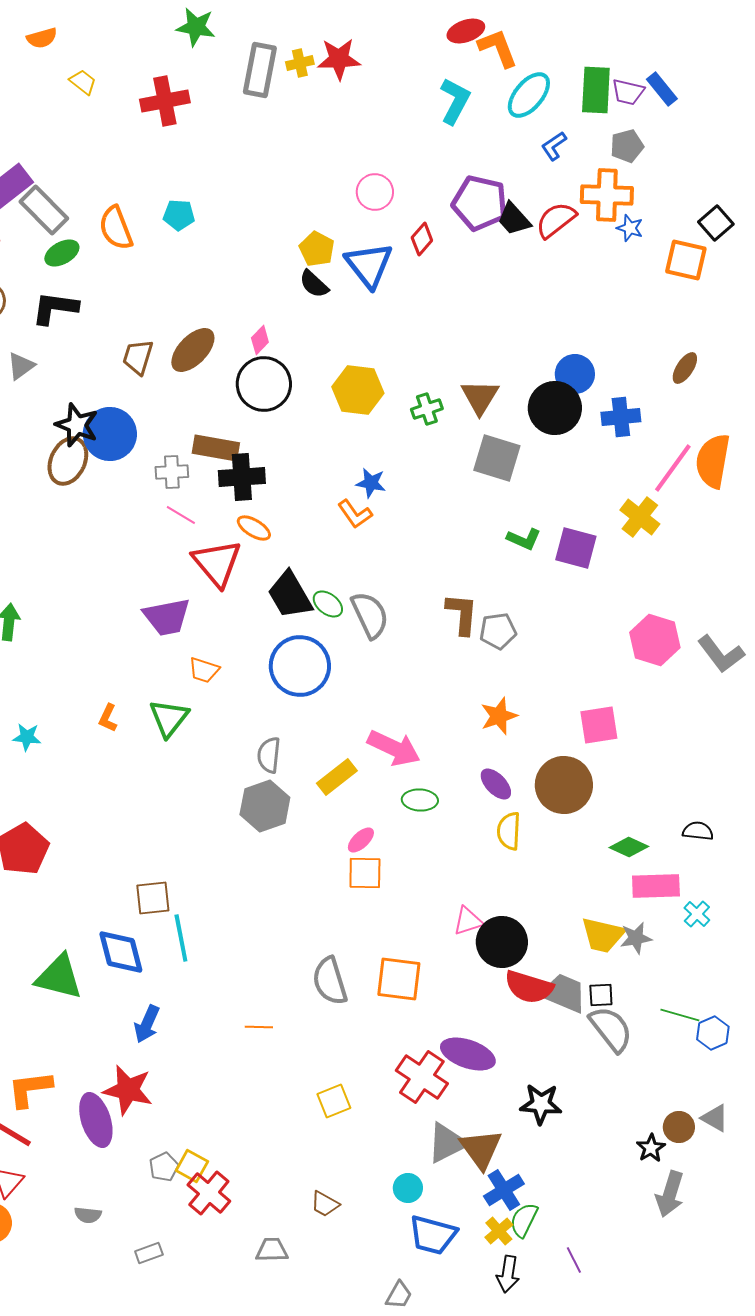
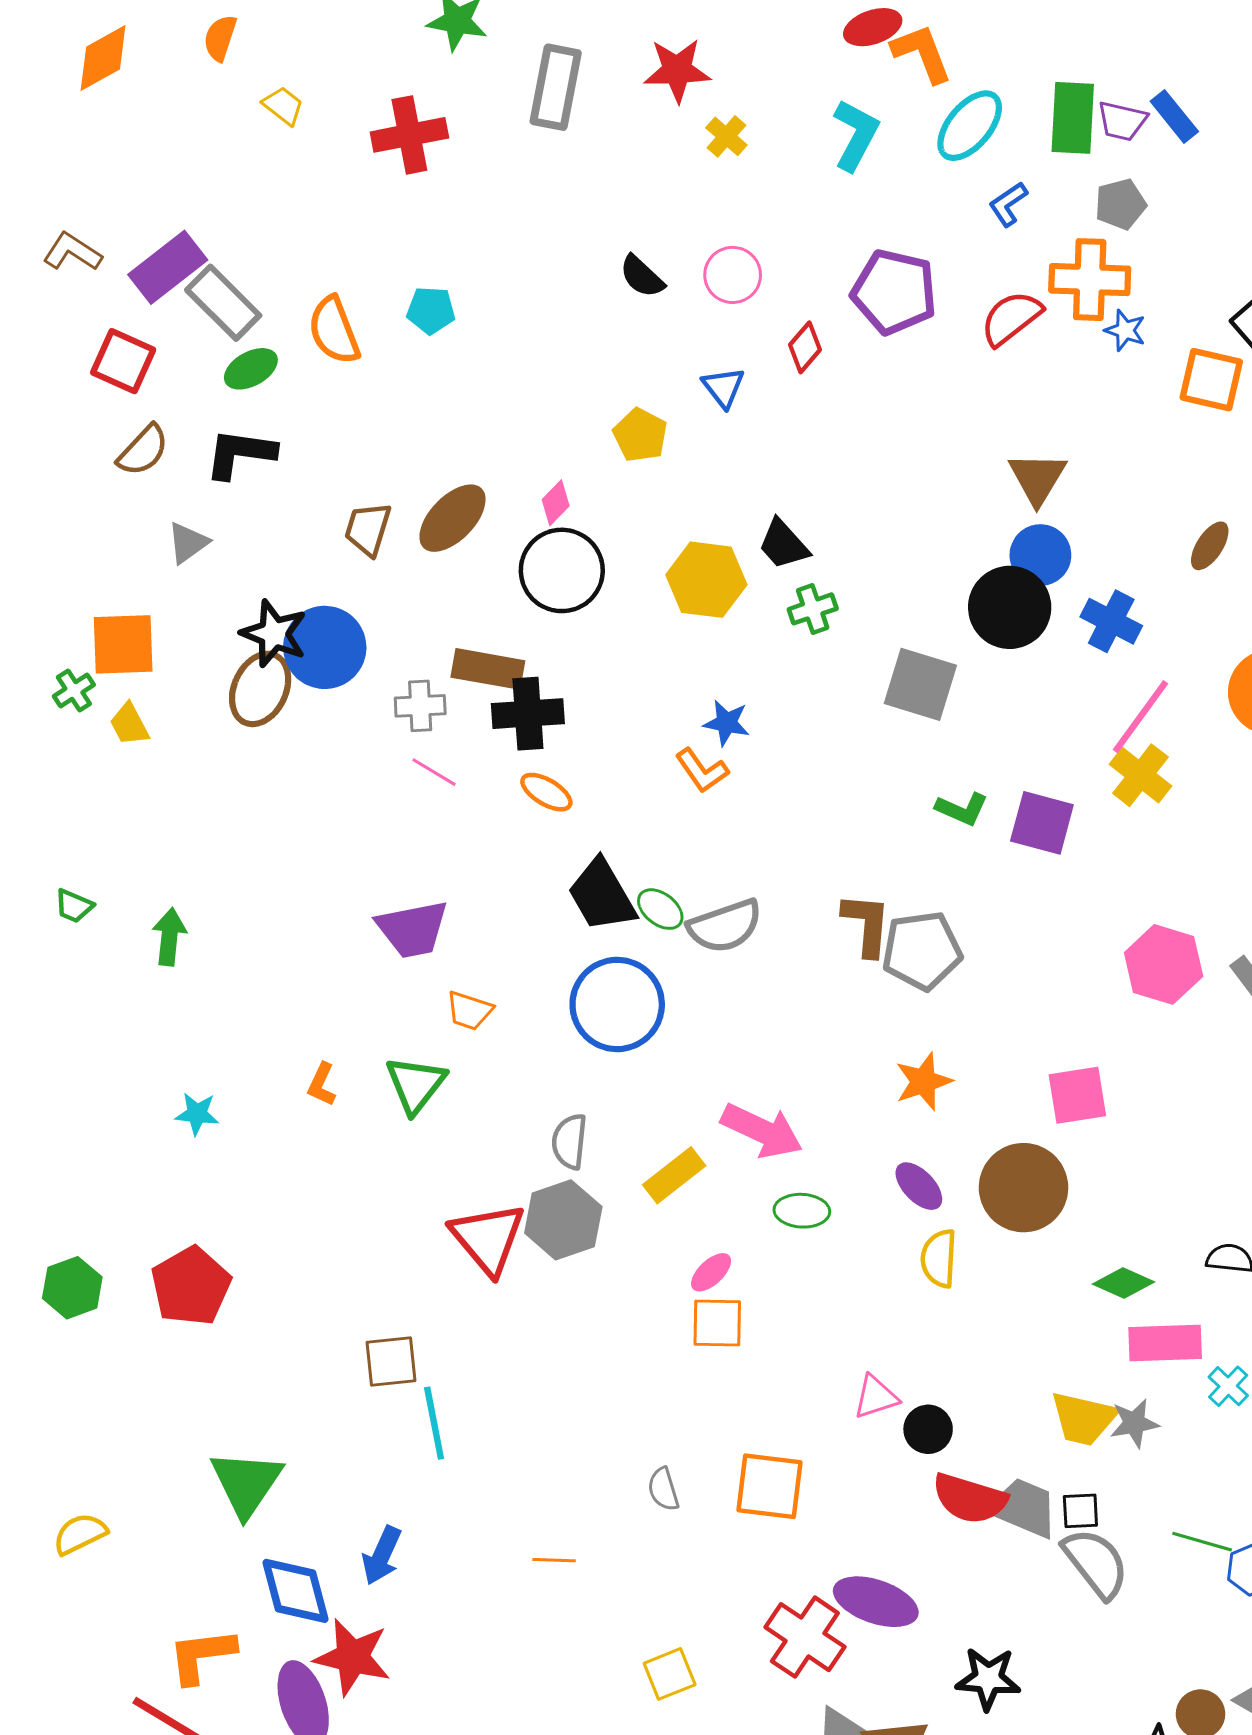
orange semicircle: (42, 38) -> (220, 38), turned 124
yellow cross: (300, 63) -> (726, 136), moved, turned -36
black trapezoid: (514, 219) -> (783, 544), moved
yellow pentagon: (317, 249) -> (640, 435), moved
blue triangle: (369, 265) -> (723, 387), size x0.6
black semicircle: (314, 284) -> (642, 276), moved
brown triangle: (480, 397) -> (1037, 478), moved
blue cross: (621, 417) -> (1111, 621), turned 33
pink line: (673, 468) -> (1140, 717), moved
red triangle: (217, 563) -> (488, 1238), moved
gray semicircle: (370, 615) -> (725, 926), turned 96
gray pentagon: (498, 631) -> (922, 951), size x1.4
black circle: (502, 942) -> (928, 1429), size x0.6
blue diamond: (121, 952) -> (296, 1591), moved
green triangle: (59, 977) -> (246, 1483), turned 50
gray semicircle: (330, 981) -> (663, 1489), size x0.6

